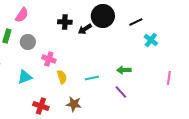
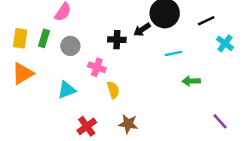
black cross: (65, 22) -> (117, 40), moved
cyan line: (92, 78) -> (173, 53), moved
purple line: (121, 92) -> (220, 121), moved
red cross: (41, 106) -> (87, 126), turned 35

